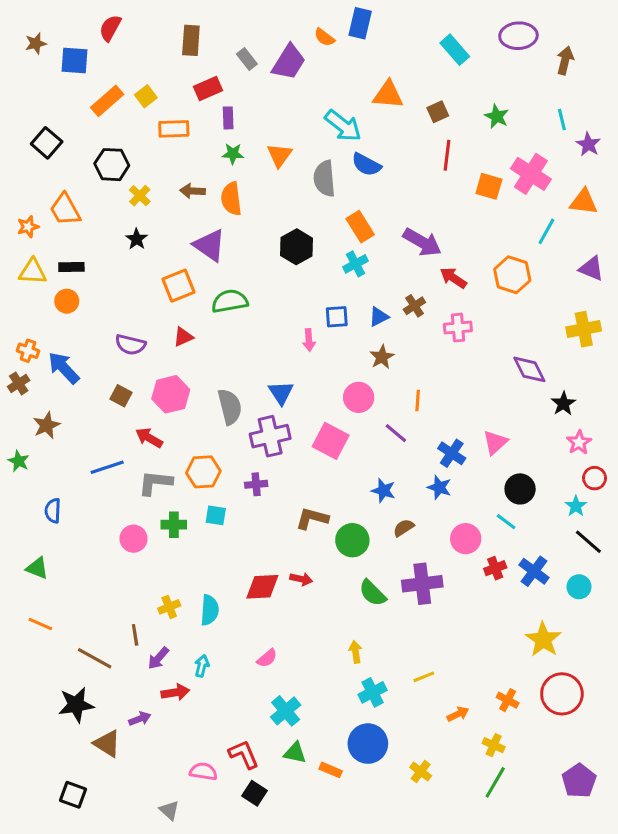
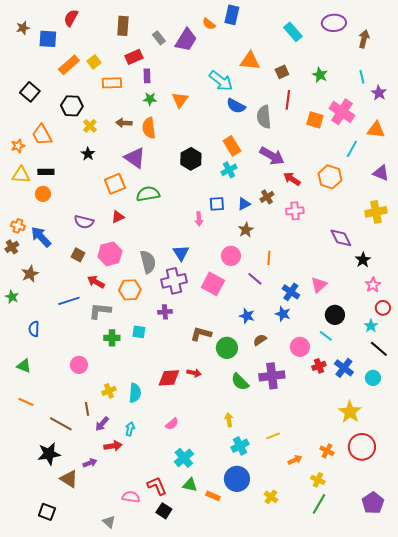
gray semicircle: (324, 179) -> (264, 117), moved
orange hexagon: (203, 472) -> (130, 290), moved
pink circle: (133, 539) -> (79, 365), moved

